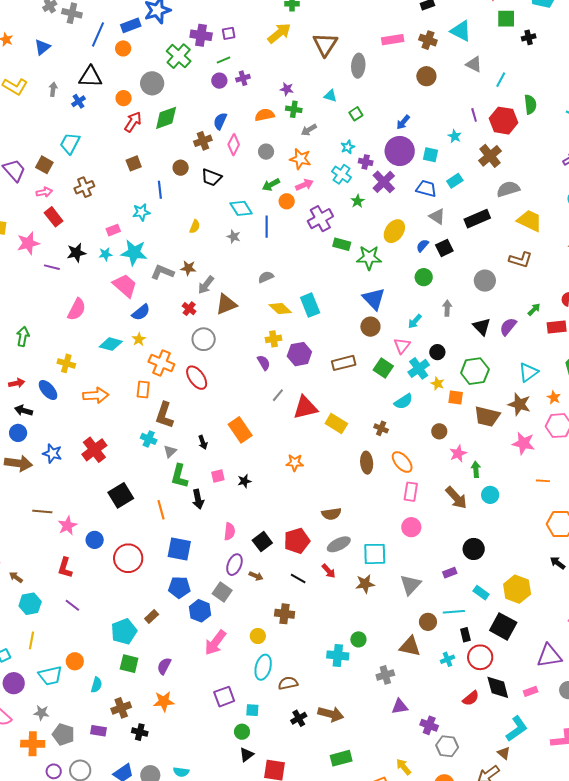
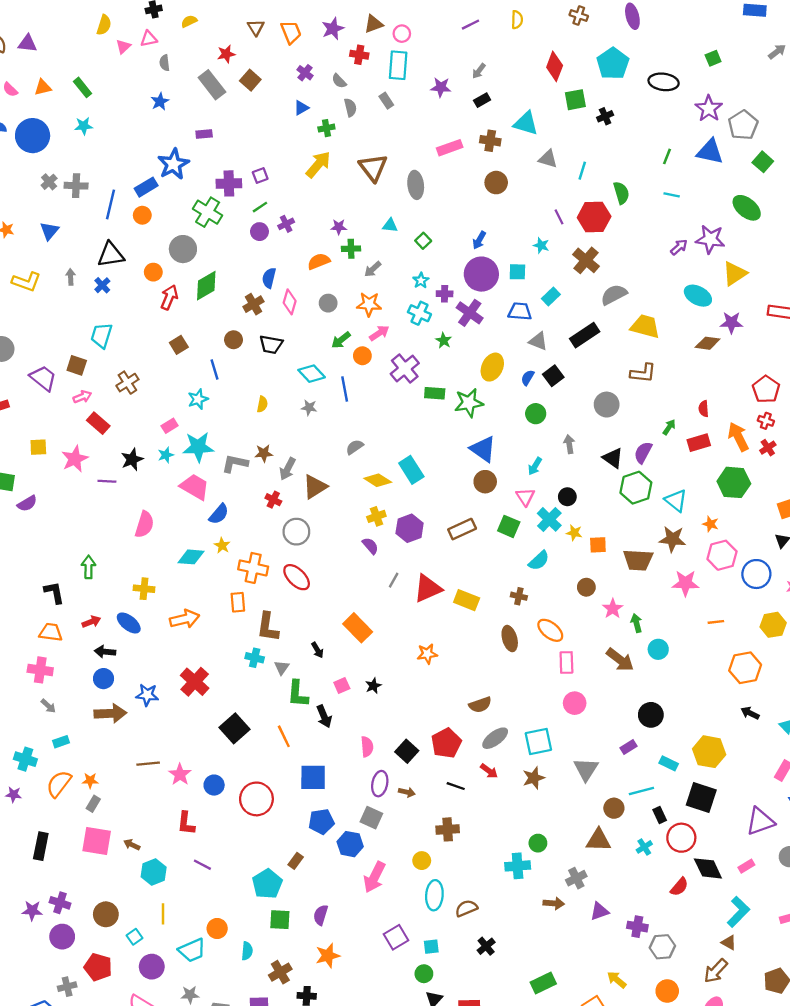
green hexagon: (475, 371) -> (636, 488), moved
cyan triangle: (528, 372) -> (676, 501), turned -35
brown arrow: (331, 714) -> (554, 903), moved, size x0.7

